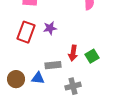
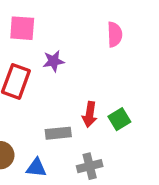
purple star: (50, 28) -> (54, 61), moved
blue triangle: (38, 78) -> (36, 168), moved

